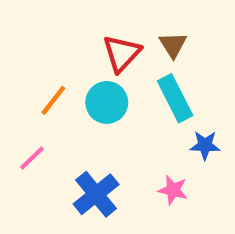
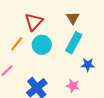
red triangle: (122, 53) -> (34, 22), moved
cyan rectangle: (175, 98) -> (74, 43), turned 55

